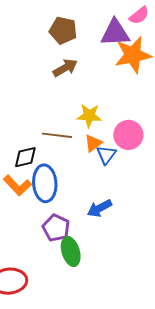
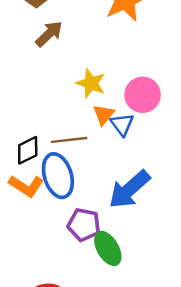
yellow star: (89, 116) -> (91, 83), turned 30
brown line: (57, 135) -> (69, 140), moved
blue arrow: (99, 208) -> (129, 189), size x1.5

